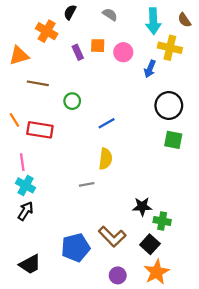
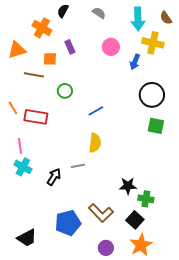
orange square: (98, 46) -> (50, 59), moved
black arrow: (26, 211) -> (54, 177), moved

